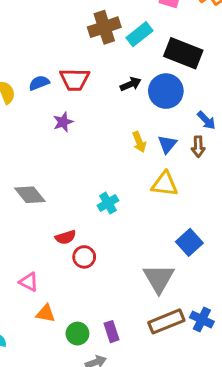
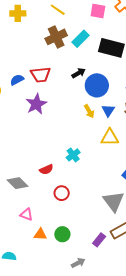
blue circle: (166, 91) -> (97, 85), moved
purple star: (63, 122) -> (36, 104), size x1.5
gray diamond: (30, 195) -> (17, 183), moved
red semicircle: (66, 237) -> (46, 169), moved
purple rectangle: (111, 332) -> (99, 240), moved, turned 64
green circle: (77, 334) -> (62, 234), moved

